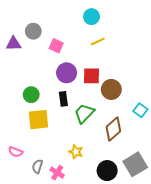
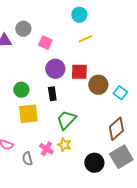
cyan square: (140, 110) -> (120, 93), moved
green trapezoid: (84, 113) -> (66, 120), moved
brown diamond: (113, 129) -> (116, 129), moved
gray semicircle: (37, 166) -> (27, 159), turned -32
pink cross: (57, 173) -> (46, 149), moved

